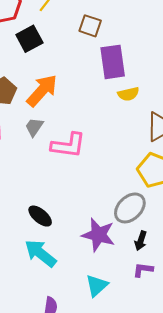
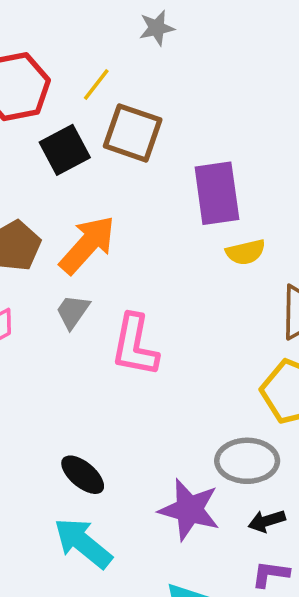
brown square: (90, 26) -> (133, 133), moved, size x1.4
pink L-shape: (68, 145) -> (135, 345), turned 93
gray ellipse: (130, 208) -> (247, 461), turned 44
black arrow: (141, 241) -> (267, 521), turned 54

